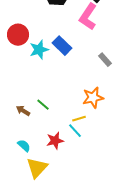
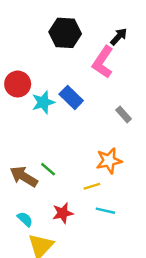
brown arrow: (23, 111) -> (24, 177), size x1.6
cyan line: (75, 131) -> (105, 211), moved, turned -35

